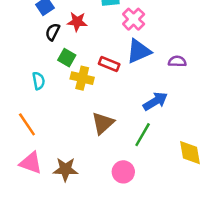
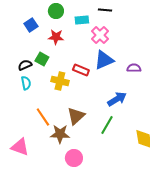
black semicircle: (53, 32) -> (25, 65), moved, turned 40
green square: (67, 58) -> (42, 59), moved
orange line: (27, 124) -> (43, 117), moved
brown star: (65, 169) -> (60, 134), moved
pink circle: (123, 172) -> (74, 158), moved

